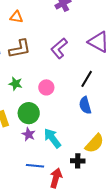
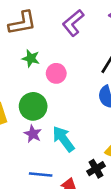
green star: (16, 84) -> (31, 58), moved
black cross: (78, 161) -> (96, 169), turned -32

